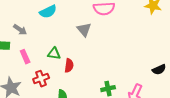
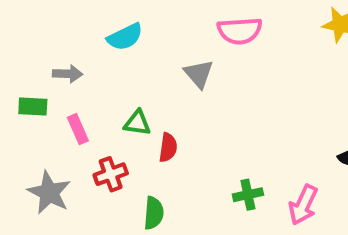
gray arrow: (20, 30) -> (68, 74), turned -32

